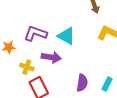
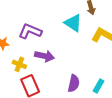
cyan triangle: (66, 36) -> (73, 23), moved

